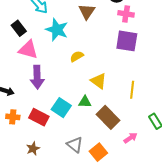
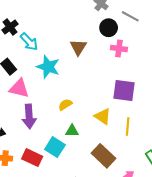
purple square: (127, 41) -> (124, 90), moved
yellow semicircle: (77, 56) -> (65, 105), moved
yellow triangle: (99, 81) -> (103, 116), moved
green triangle: (85, 102) -> (72, 131), moved

